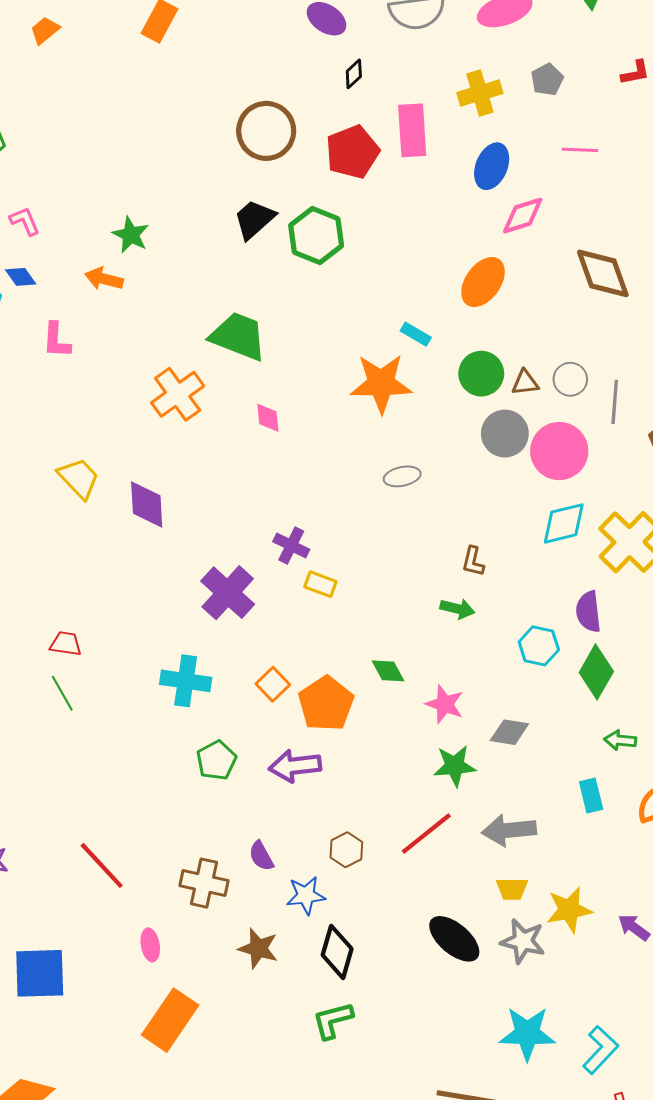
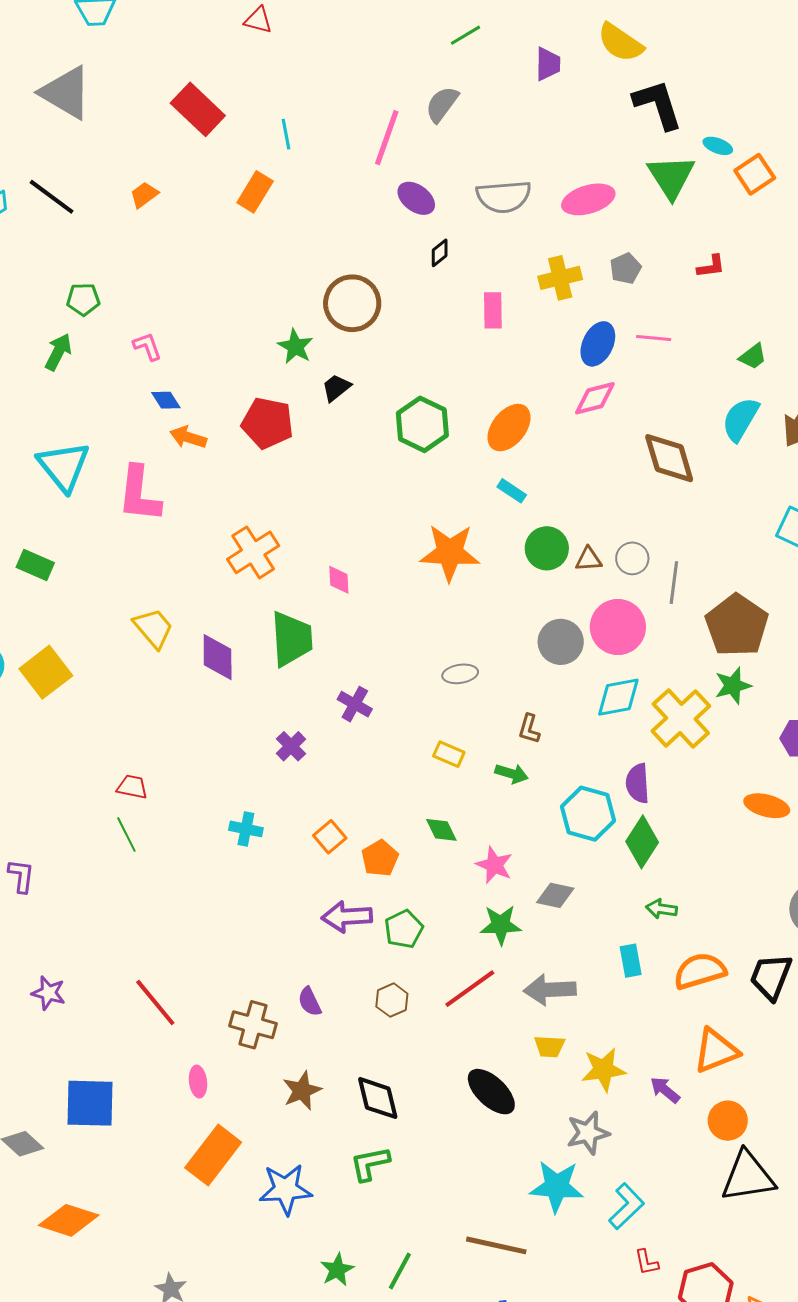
pink rectangle: (412, 130) -> (493, 310), size x0.7
red pentagon: (352, 152) -> (267, 423), moved, turned 30
blue ellipse: (492, 166) -> (598, 344), moved
black trapezoid: (254, 219) -> (336, 388), size x0.7
pink L-shape: (25, 221) -> (147, 346), moved
green star: (131, 235) -> (295, 347), moved
green hexagon: (316, 235) -> (422, 424), moved
blue diamond: (21, 277) -> (166, 400), moved
orange ellipse: (483, 282) -> (509, 428), moved
cyan rectangle: (416, 334) -> (512, 491), moved
green trapezoid: (238, 336) -> (292, 639), moved, turned 62
pink L-shape: (56, 340) -> (139, 494), size x1.6
gray circle: (505, 434) -> (561, 642), moved
gray ellipse: (402, 476) -> (460, 674), moved
yellow rectangle: (320, 584) -> (449, 754), moved
purple cross: (228, 593) -> (291, 746), size x0.6
cyan hexagon: (539, 646) -> (588, 814), size x1.4
cyan cross: (186, 681) -> (246, 829), size x0.7
orange pentagon: (326, 704) -> (380, 858), size x0.7
green pentagon: (216, 760) -> (404, 929), moved
blue star: (306, 895) -> (286, 1189), moved, size x1.4
gray star: (523, 941) -> (588, 1133), moved, turned -30
brown star: (258, 948) -> (302, 1091), turned 30
black diamond: (337, 952) -> (378, 1098), turned -33

